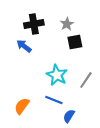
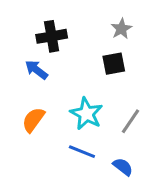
gray star: (67, 24) -> (121, 29), moved
orange semicircle: (22, 106) -> (33, 120), moved
blue semicircle: (69, 116) -> (123, 167), moved, turned 96

